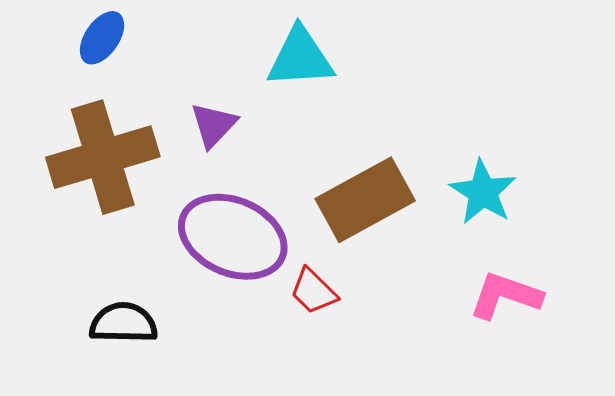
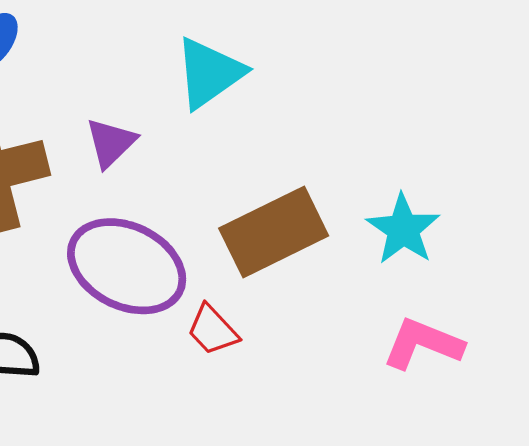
cyan triangle: (300, 58) -> (209, 73), turned -34

